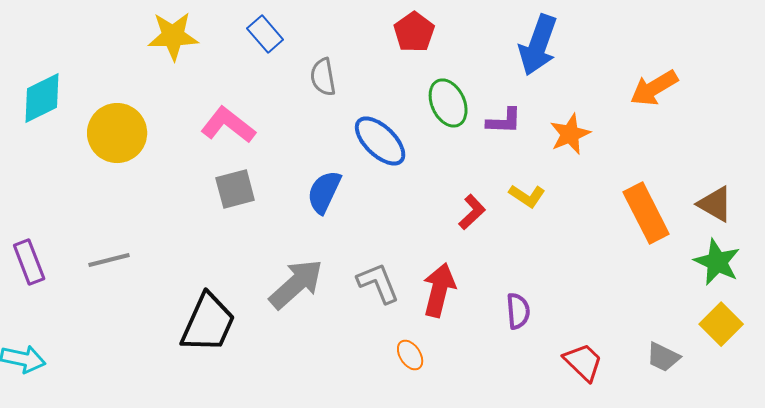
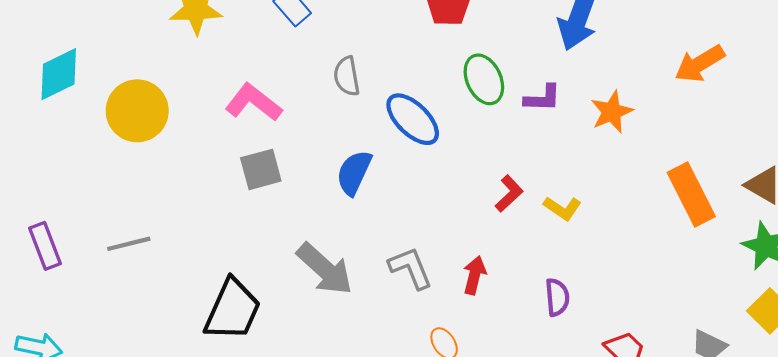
gray semicircle: (323, 77) -> (347, 76), moved
yellow L-shape: (527, 196) -> (562, 208), moved
gray arrow: (296, 284) -> (325, 269), turned 84
red arrow: (439, 290) -> (474, 275), size x0.7

